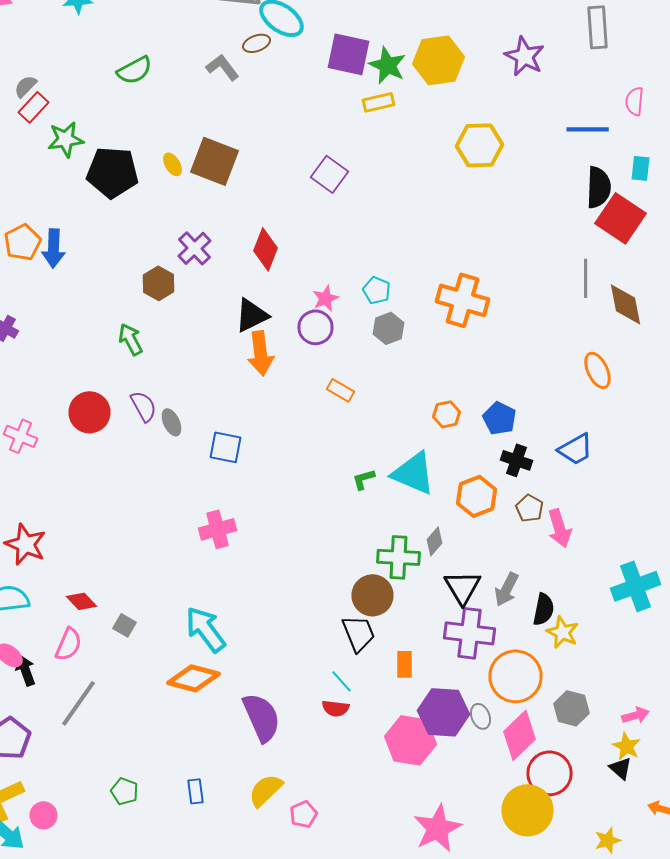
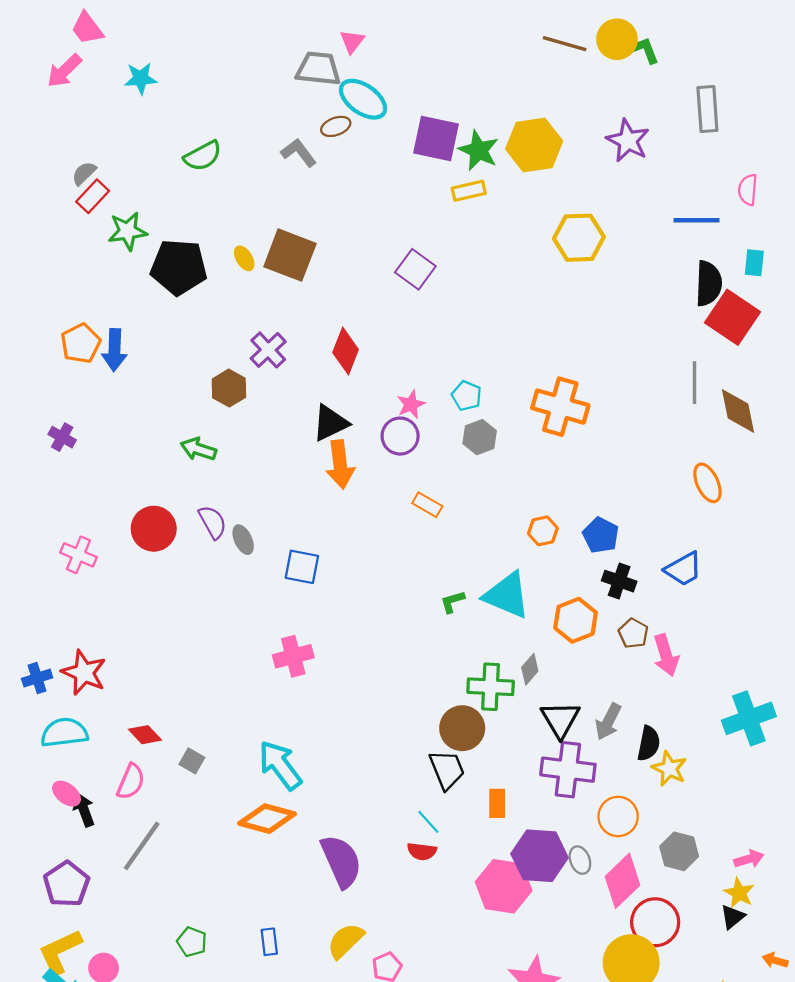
green arrow: (130, 339) -> (198, 449), turned -44
orange circle: (516, 676) -> (618, 816), size x0.7
black triangle: (620, 768) -> (733, 917), turned 40

